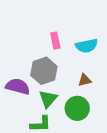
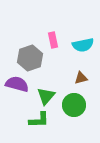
gray hexagon: (44, 71) -> (30, 58), moved

